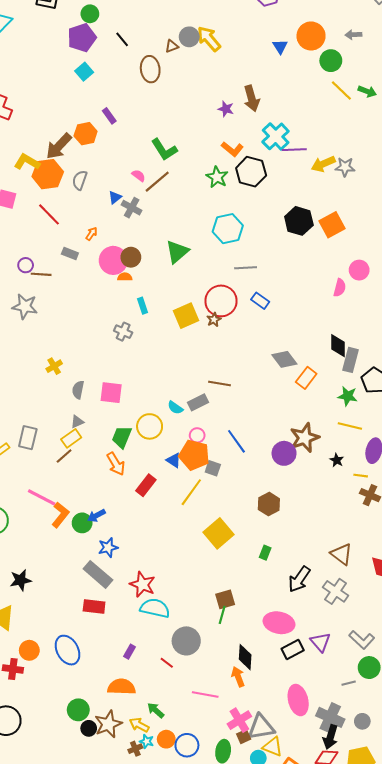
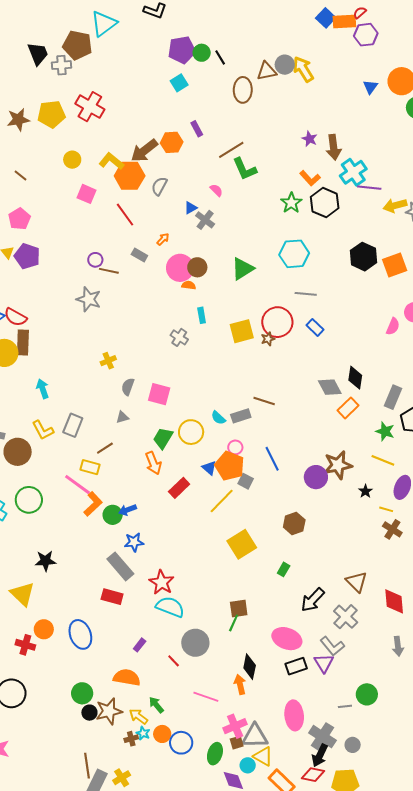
green circle: (90, 14) -> (202, 53), moved
brown triangle: (172, 46) -> (267, 71), size x1.5
brown arrow: (252, 98) -> (334, 147), moved
brown line: (157, 182) -> (231, 150), moved
black diamond: (338, 346) -> (355, 378), moved
yellow rectangle: (71, 438) -> (90, 467), moved, turned 42
gray L-shape: (362, 640) -> (332, 646), moved

